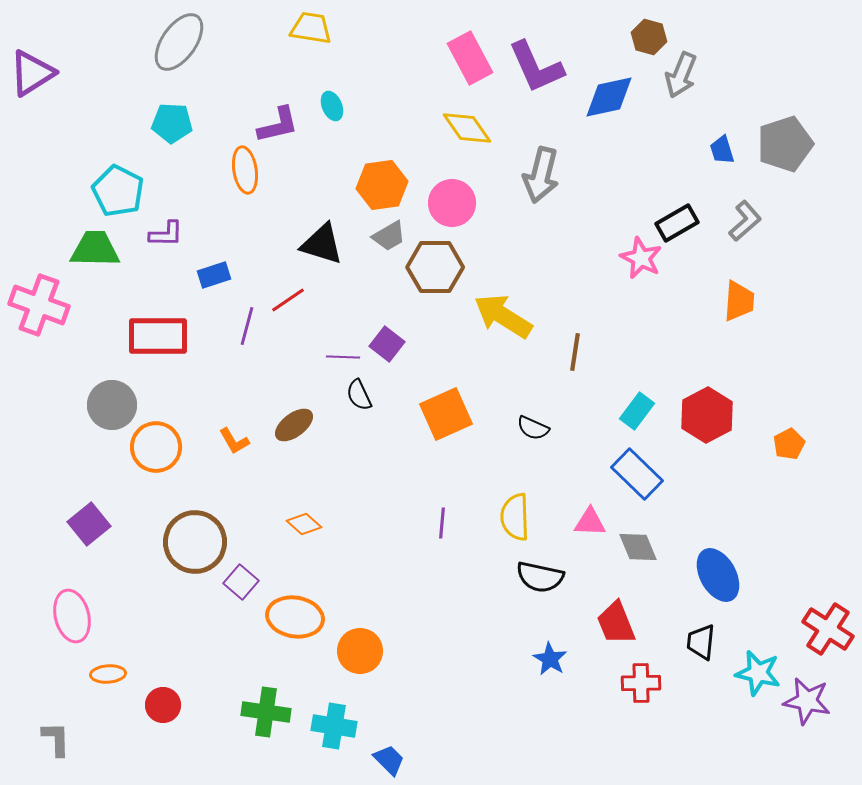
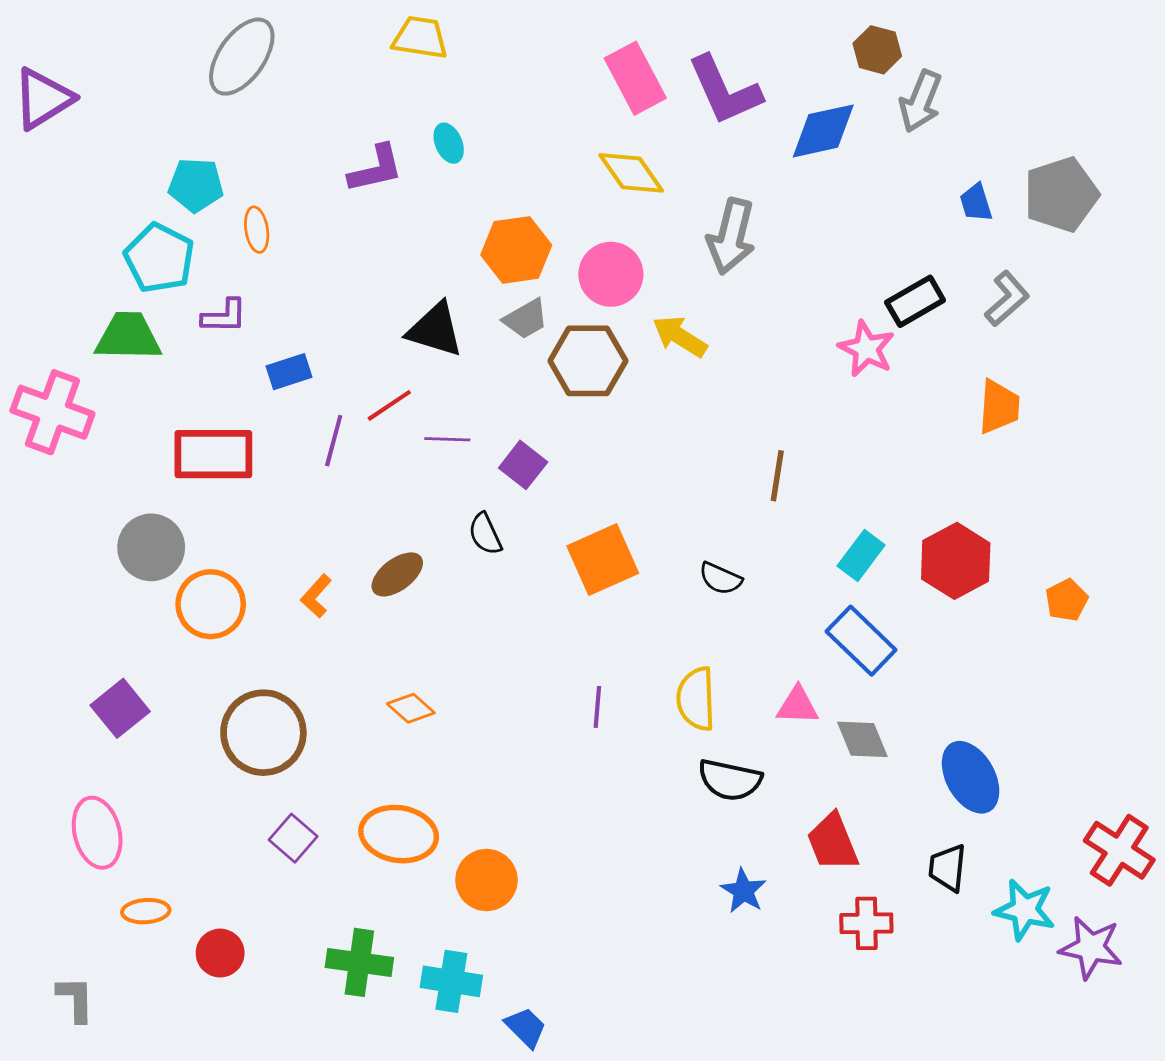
cyan pentagon: (172, 123) -> (196, 185), moved
orange ellipse: (245, 170) -> (257, 230), moved, size x0.7
yellow arrow: (503, 316) -> (680, 336), moved, size x0.7
purple line: (343, 357) -> (447, 439), moved
orange L-shape: (234, 441) -> (316, 596), turned 72
purple square: (241, 582) -> (293, 838), moved

